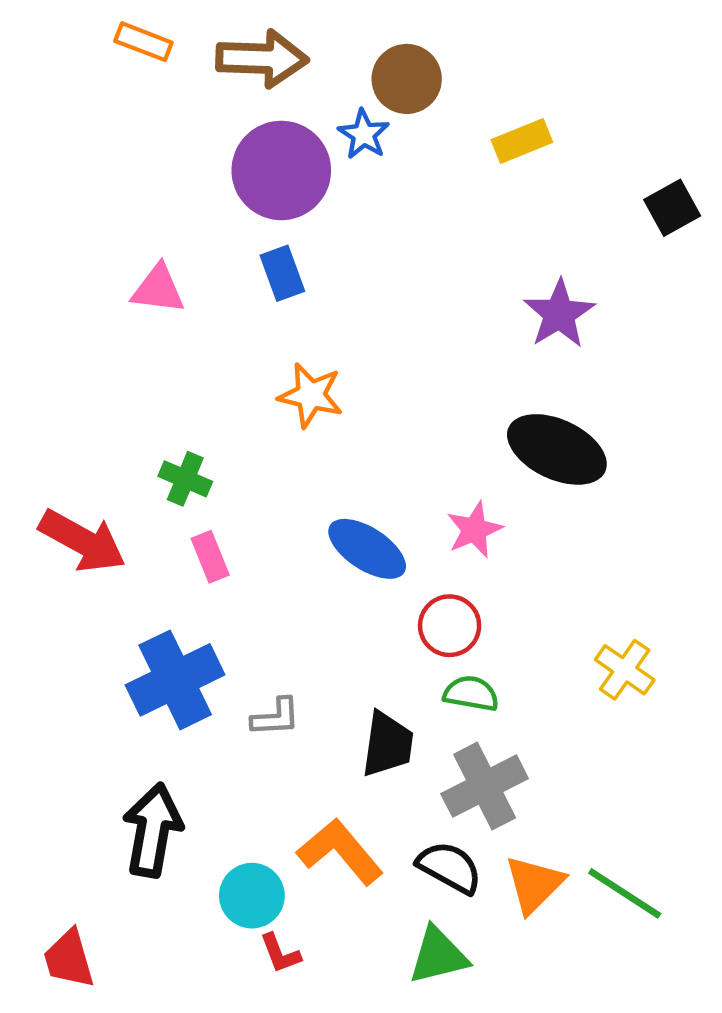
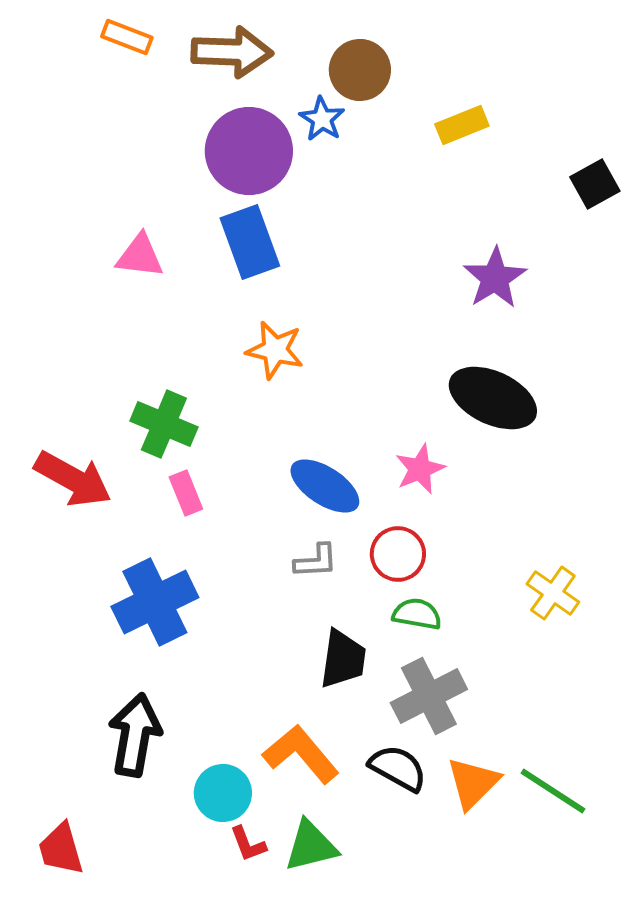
blue rectangle: (282, 273) -> (250, 242), size x1.5
green cross: (185, 479) -> (164, 424), size x1.4
gray L-shape: (276, 717) -> (316, 561), moved
green triangle: (438, 956) -> (311, 846), moved

